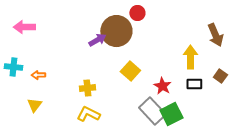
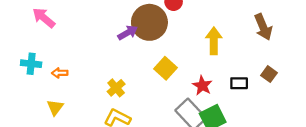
pink arrow: (24, 27) -> (44, 18), turned 40
yellow arrow: (190, 57) -> (214, 41), moved
yellow cross: (87, 88) -> (116, 88), turned -35

